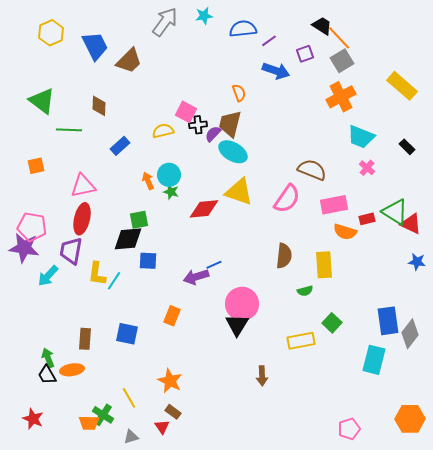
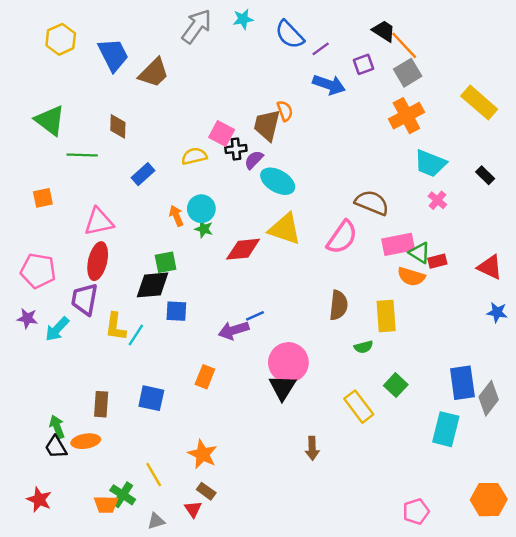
blue semicircle: (243, 29) -> (290, 35), turned -128
brown trapezoid: (230, 124) -> (267, 125), moved
green triangle: (395, 212) -> (420, 253), moved, size x0.7
purple star: (24, 248) -> (27, 318), moved, size x0.6
yellow rectangle: (301, 341) -> (359, 407), turned 64

